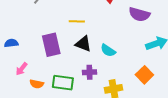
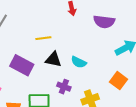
purple rectangle: (51, 45) -> (22, 65), turned -40
purple cross: (90, 72) -> (64, 87), turned 32

